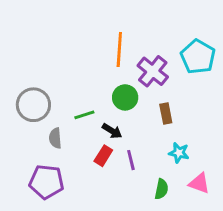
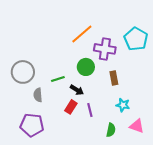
orange line: (119, 49) -> (82, 34), turned 45
purple cross: (153, 71) -> (105, 49), turned -30

